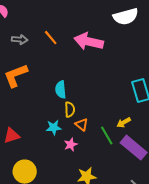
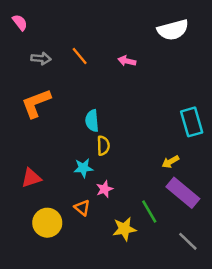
pink arrow: (89, 42) -> (127, 61), size x0.5
orange triangle: (82, 125) -> (82, 208), moved
green line: (107, 136) -> (149, 211), moved

